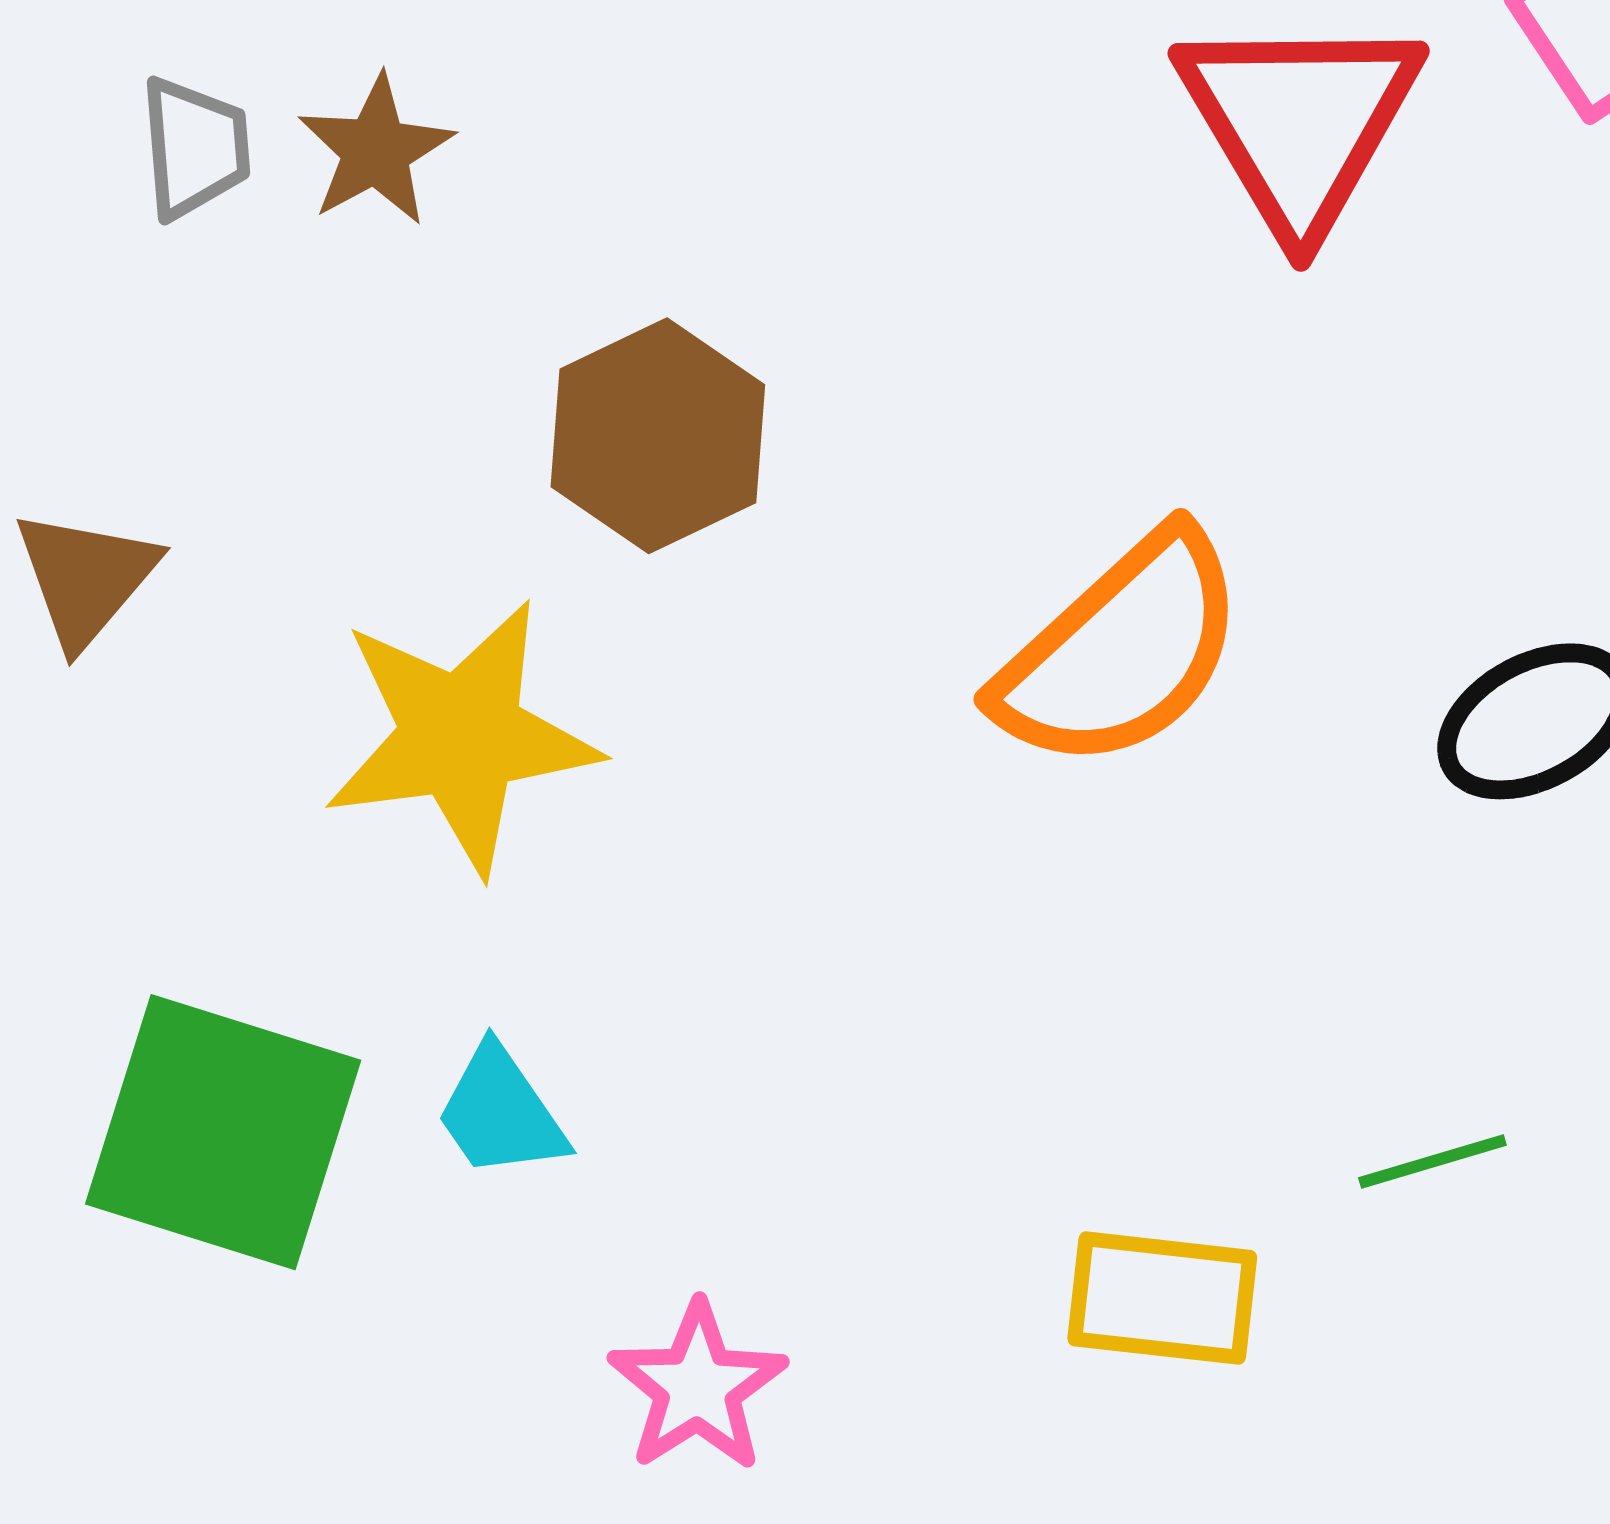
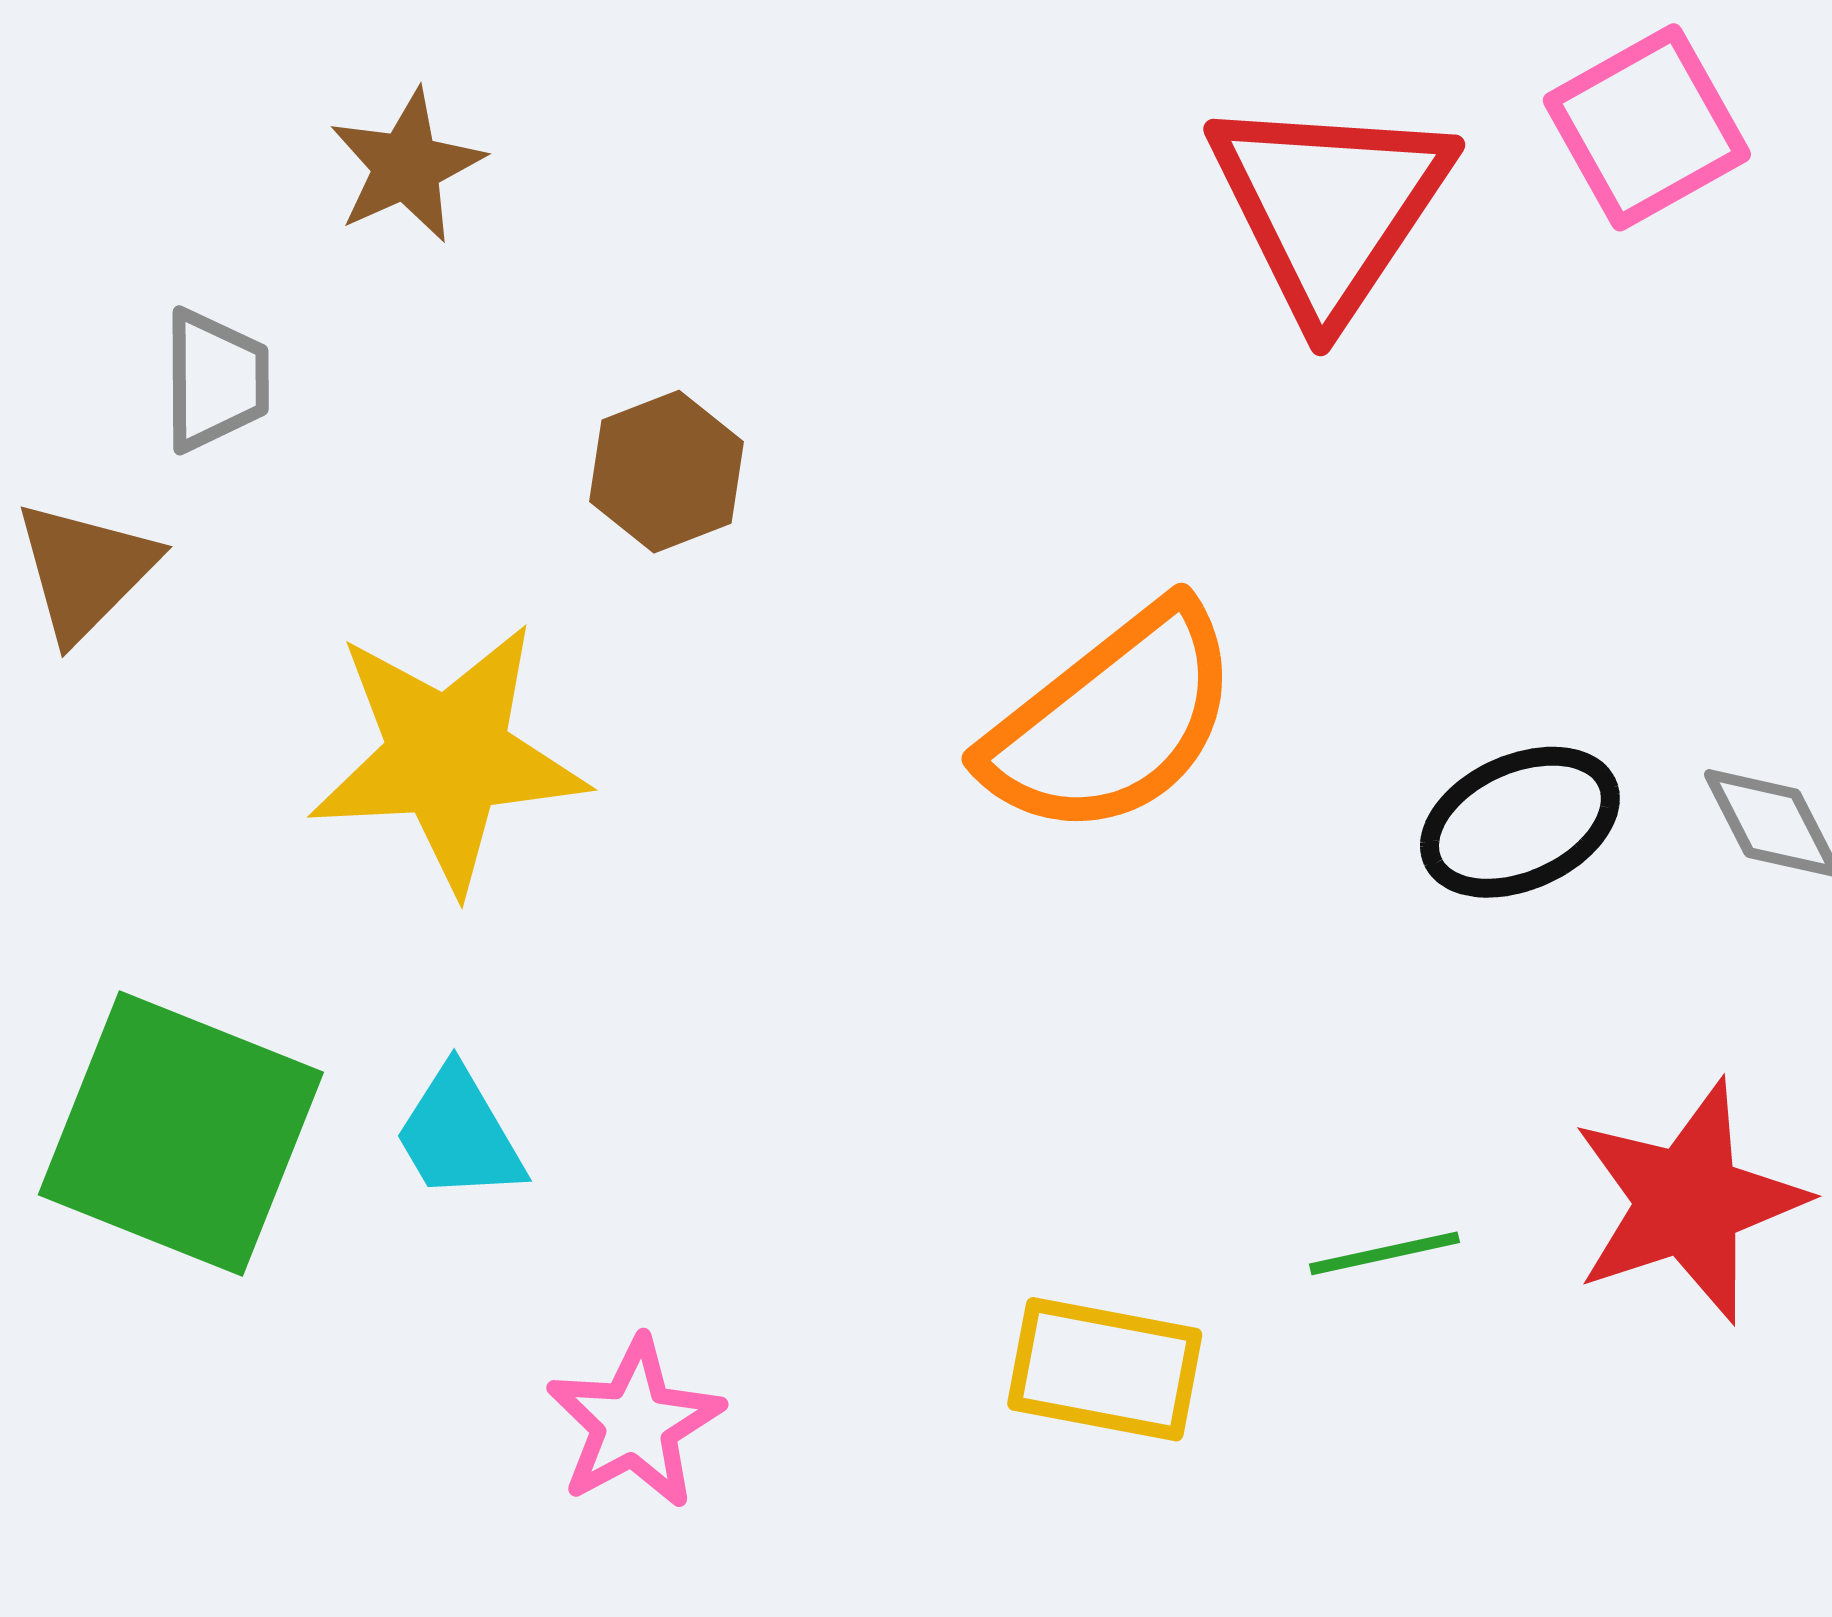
gray trapezoid: (195, 148) -> (215, 380), moved
brown hexagon: (658, 436) -> (667, 472), size x0.7

